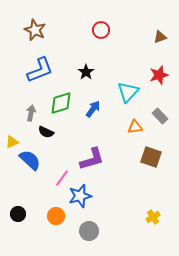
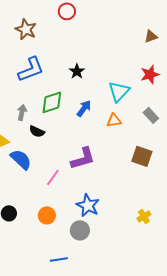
red circle: (101, 30) -> (67, 11), moved
orange triangle: (135, 127) -> (114, 120), moved
blue star: (80, 196) -> (88, 205), moved, turned -30

